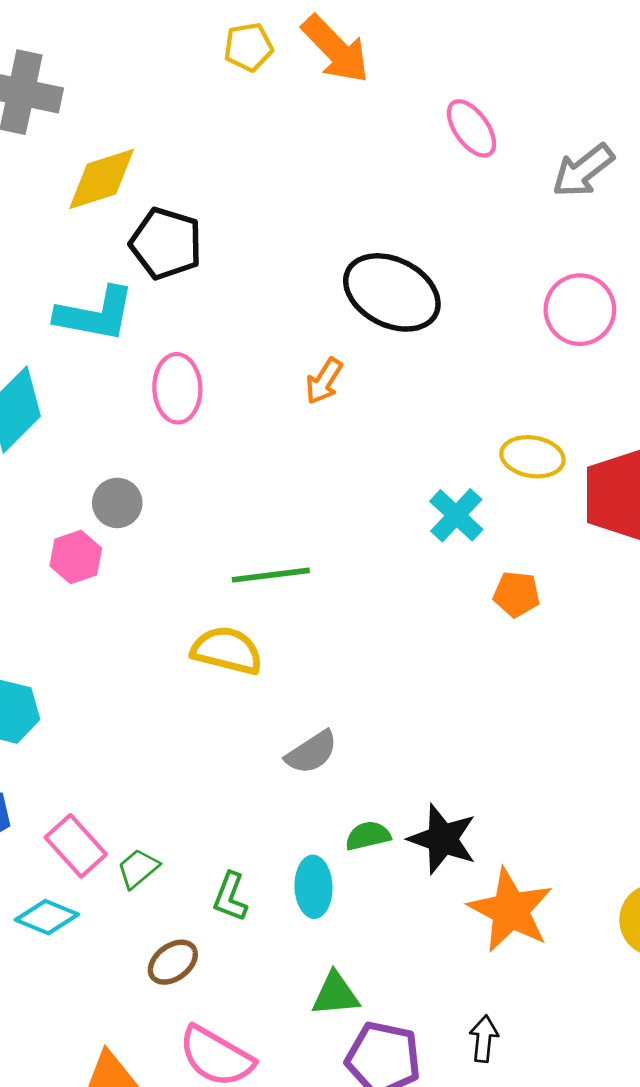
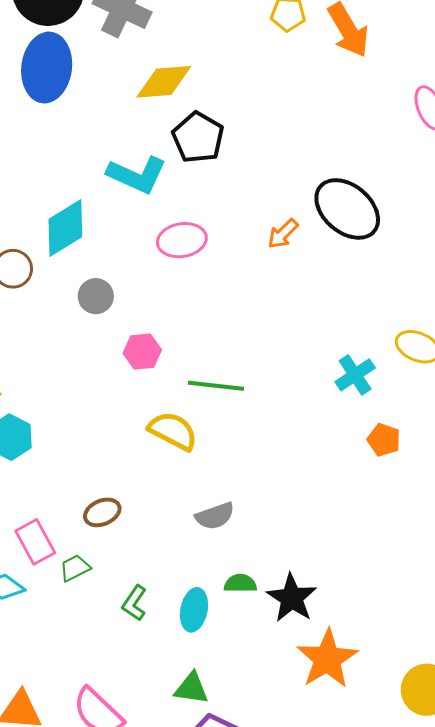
orange arrow: (324, 381) -> (283, 234), moved
pink ellipse: (177, 388) -> (182, 240), turned 69
gray circle: (117, 503) -> (96, 296), moved
pink hexagon: (76, 557) -> (142, 352), moved
brown ellipse: (173, 962) -> (102, 512), moved

